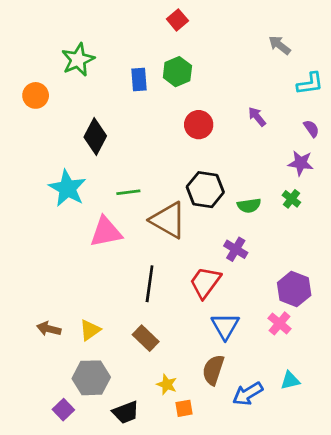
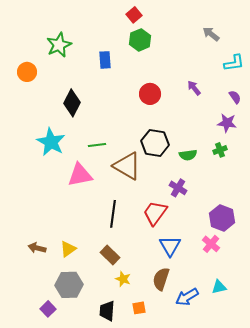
green hexagon: (177, 72) -> (140, 40), moved
green cross: (291, 199) -> (220, 150), turned 32
yellow star: (167, 384) -> (123, 279), moved
black trapezoid: (126, 412) -> (107, 311), moved, turned 115

